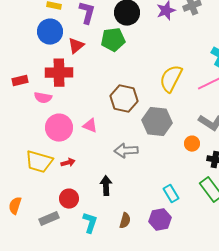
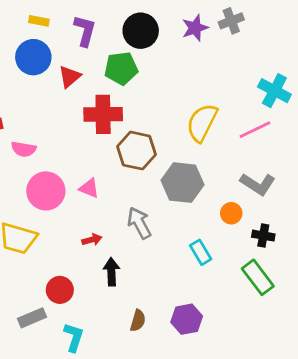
red cross: (59, 73) -> (103, 114), moved
gray arrow: (126, 151) -> (139, 223), turned 65
red arrow: (68, 163) -> (92, 240), moved
cyan rectangle: (171, 194) -> (201, 252), moved
cyan L-shape: (90, 223) -> (74, 337), moved

